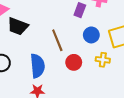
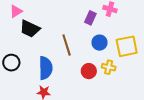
red circle: (74, 62) -> (89, 71), moved

